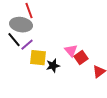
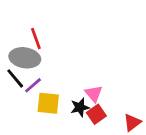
red square: (81, 58) -> (96, 114), moved
black star: (53, 66) -> (80, 107), moved

